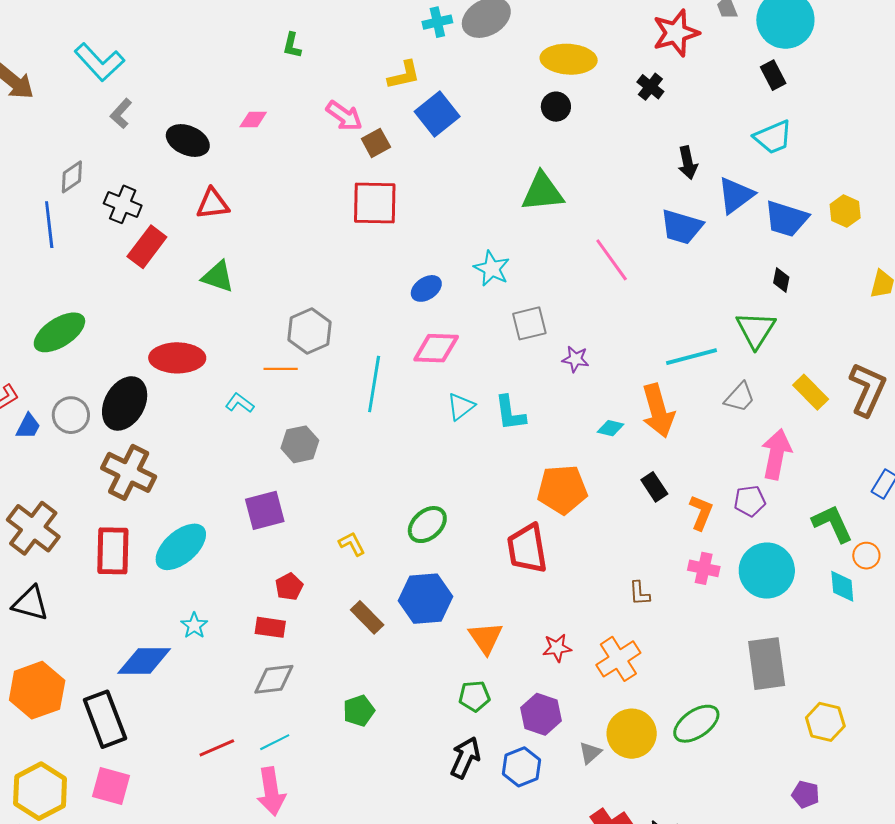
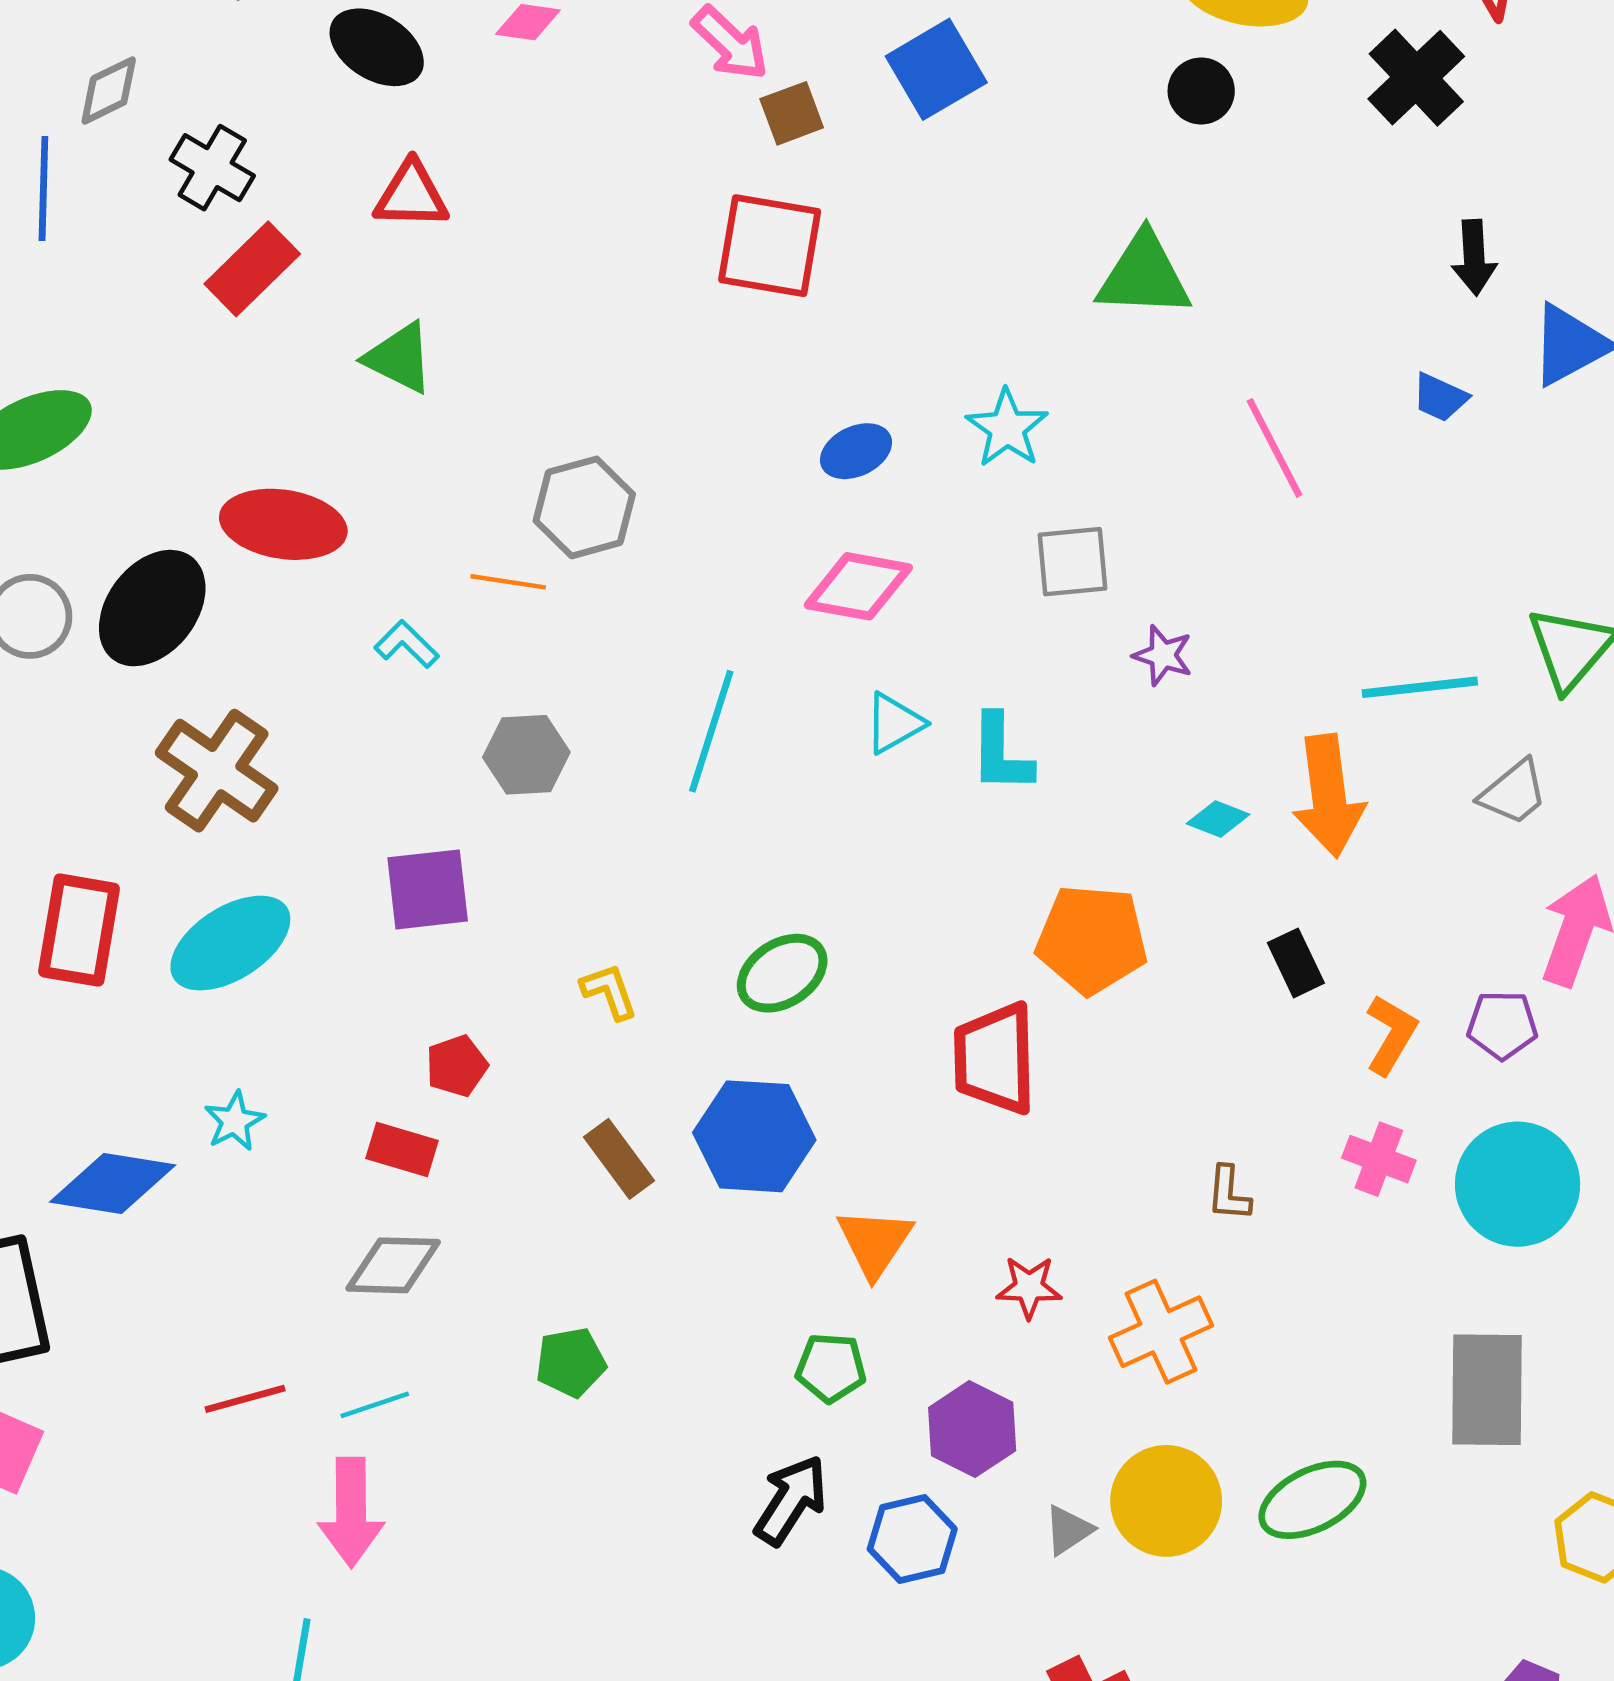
black cross: (650, 87) -> (1416, 78), size x1.6
blue trapezoid: (682, 227) -> (1440, 397), size x0.6
cyan line: (374, 384) -> (711, 731), moved
brown cross: (129, 472) -> (217, 771), moved

